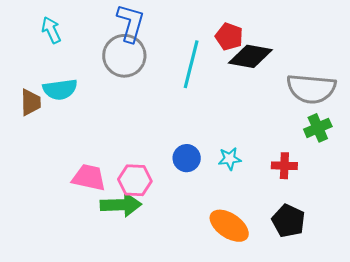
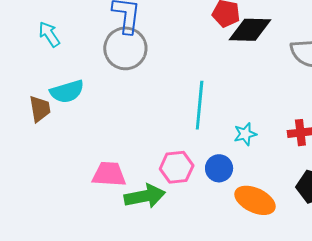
cyan line: (191, 64) -> (200, 105), moved
blue circle: (187, 158) -> (219, 168), moved
pink hexagon: (135, 180) -> (177, 167), moved

